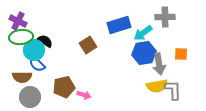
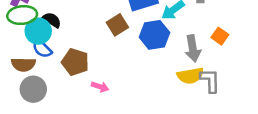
brown square: (88, 45) -> (117, 25), moved
blue hexagon: (144, 53) -> (154, 35), moved
orange square: (181, 54) -> (220, 36), turned 32
brown pentagon: (64, 87) -> (75, 62), moved, turned 30

